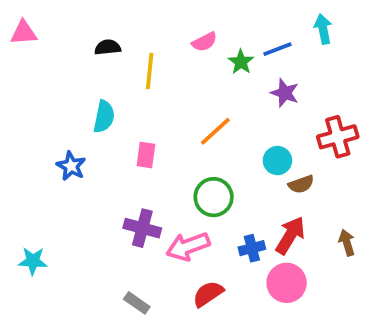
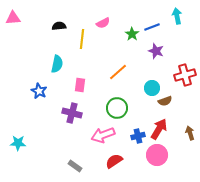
pink semicircle: (204, 42) -> (103, 23), moved
purple cross: (142, 228) -> (72, 113), moved

